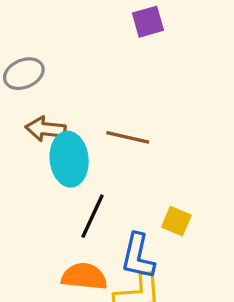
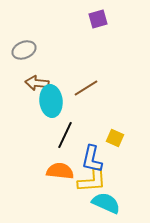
brown line: (128, 137) -> (86, 88), turned -45

